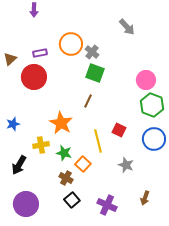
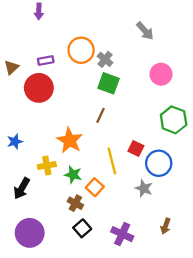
pink circle: (146, 80) -> (161, 74), moved
blue circle: (154, 139) -> (159, 163), moved

